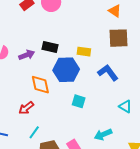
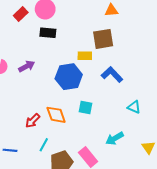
orange triangle: (115, 11) -> (111, 10), turned -32
brown square: (119, 38) -> (103, 39), moved
black rectangle: (50, 47) -> (48, 33), moved
orange diamond: (40, 85) -> (56, 115), moved

